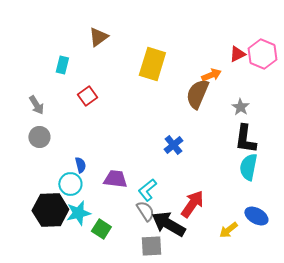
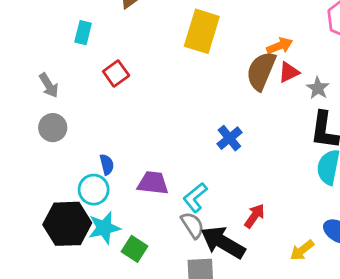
red triangle: (237, 54) -> (289, 72), moved
red arrow: (192, 204) -> (255, 216), size x0.7

